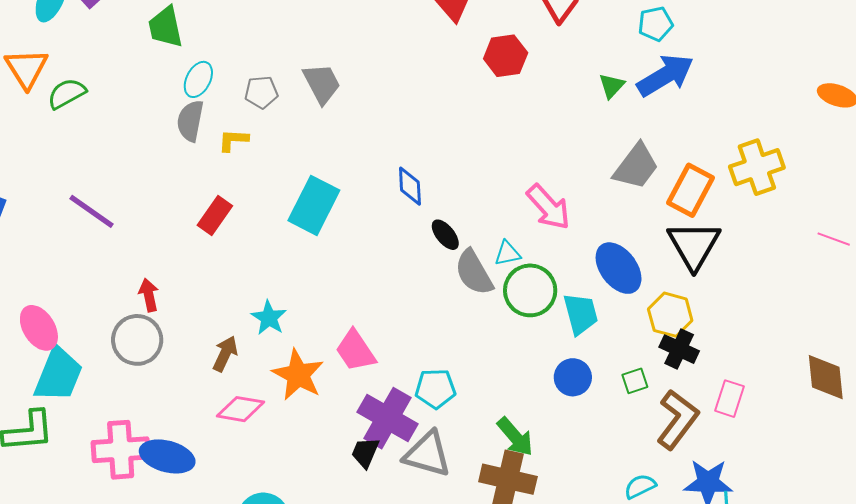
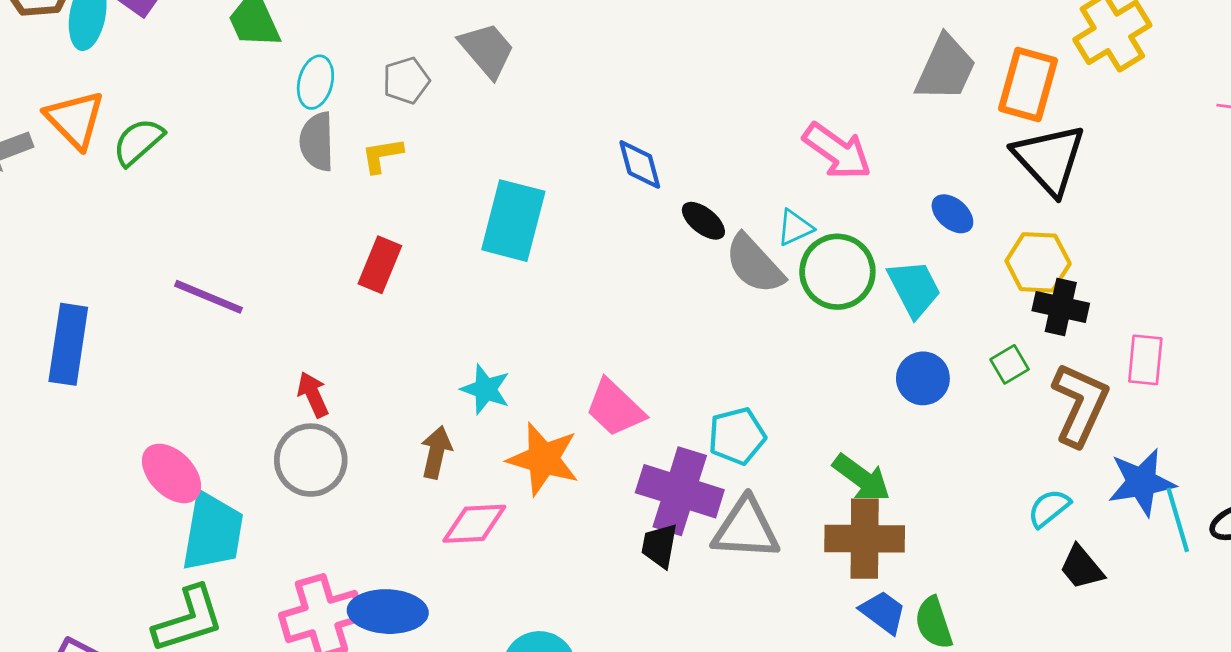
blue ellipse: (619, 268) -> (952, 214), size x0.6

